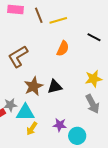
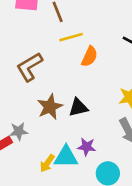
yellow line: (58, 20) -> (71, 37), moved
cyan triangle: (25, 112) -> (66, 157), moved
purple star: (60, 125) -> (87, 147), moved

